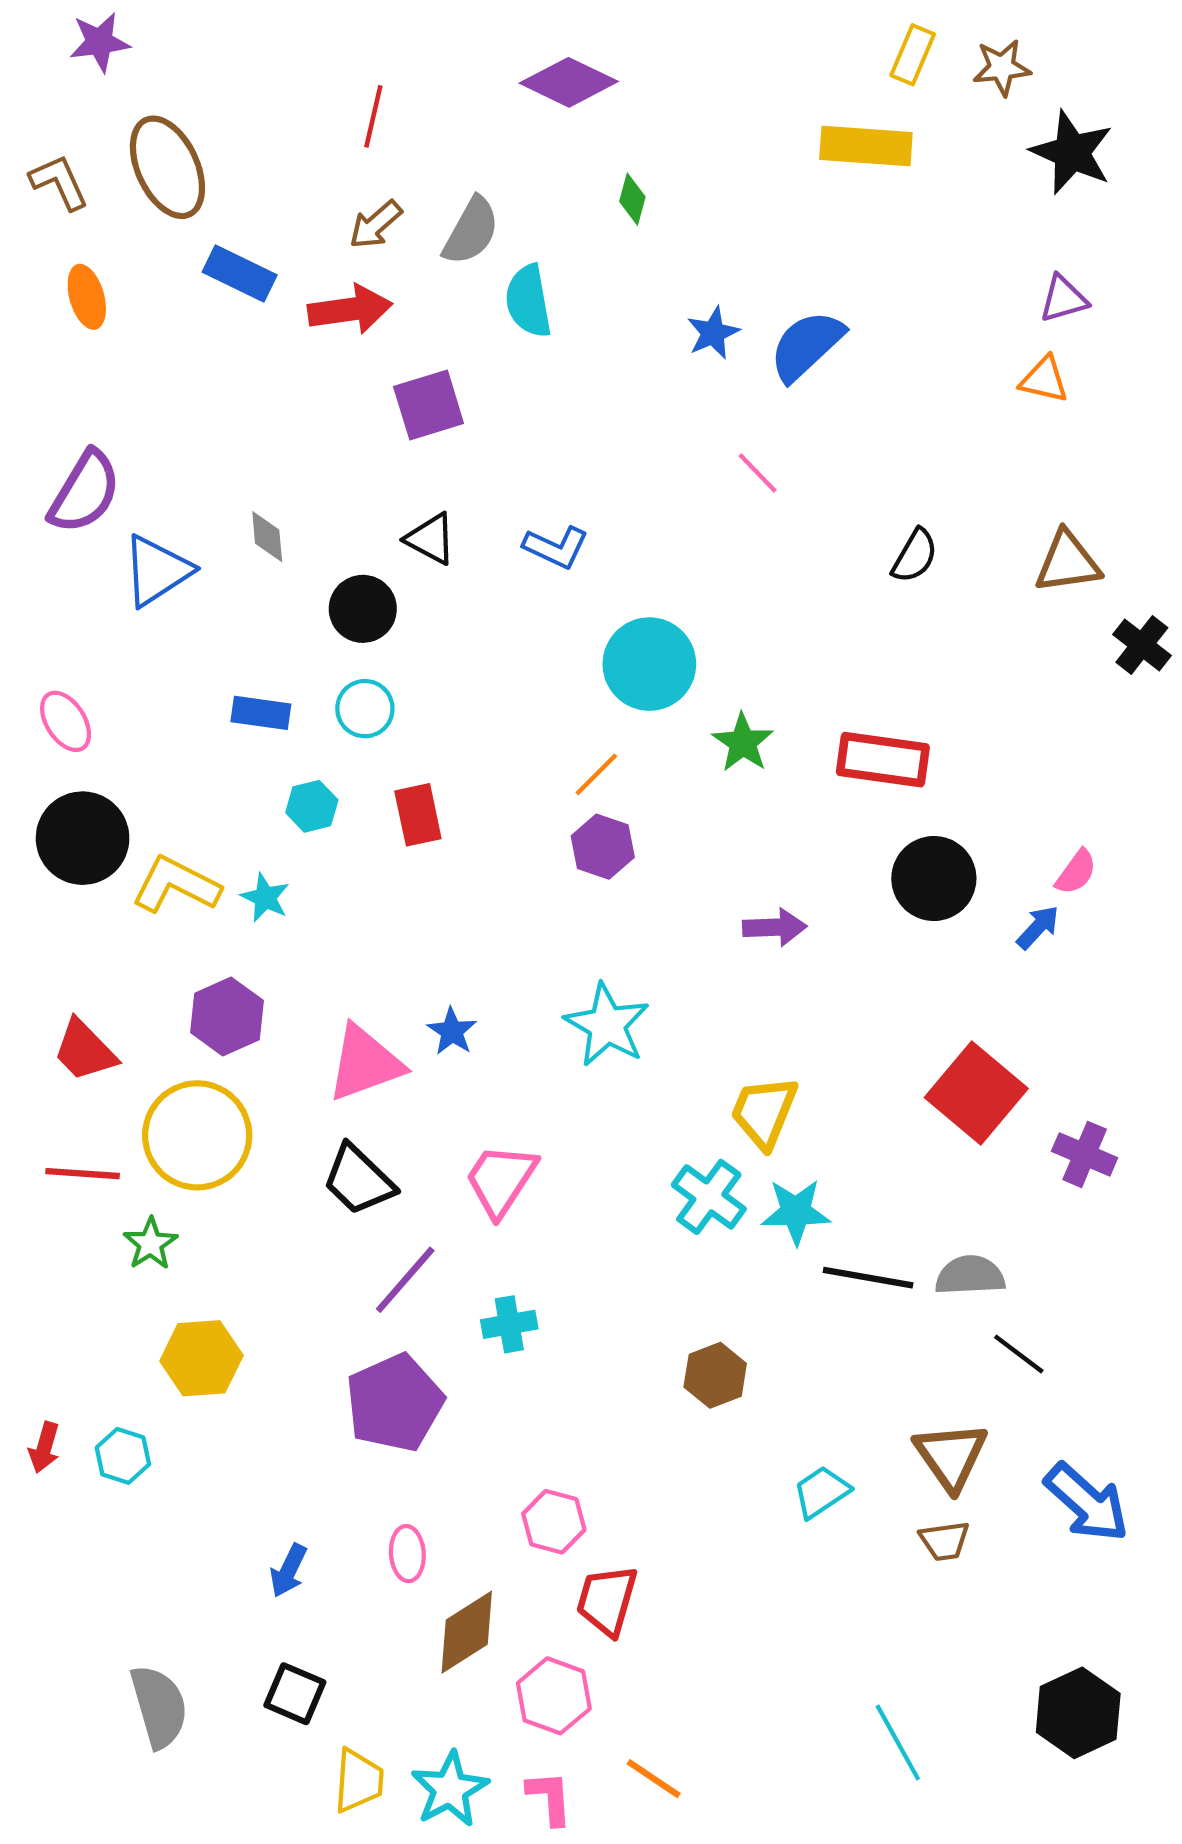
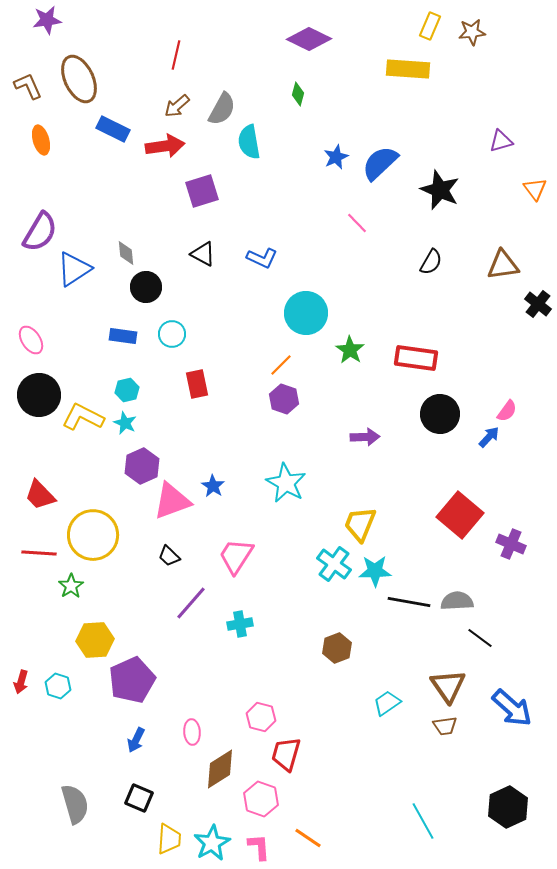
purple diamond: (569, 82) -> (309, 39), moved
black star: (1072, 152) -> (440, 190), moved
orange triangle: (1044, 380) -> (535, 189), moved, turned 40
black circle: (363, 609) -> (146, 287), moved
cyan hexagon: (312, 806) -> (127, 390), moved
purple hexagon: (227, 1016) -> (142, 466), moved
black trapezoid: (359, 1180) -> (169, 556), size x0.6
purple pentagon: (395, 1403) -> (132, 680), moved

